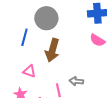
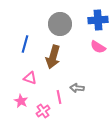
gray circle: (46, 18) -> (60, 24), moved

